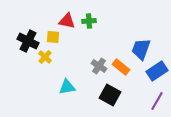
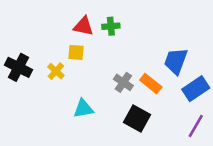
yellow square: (53, 37) -> (76, 52), moved
black cross: (28, 41) -> (19, 67), moved

